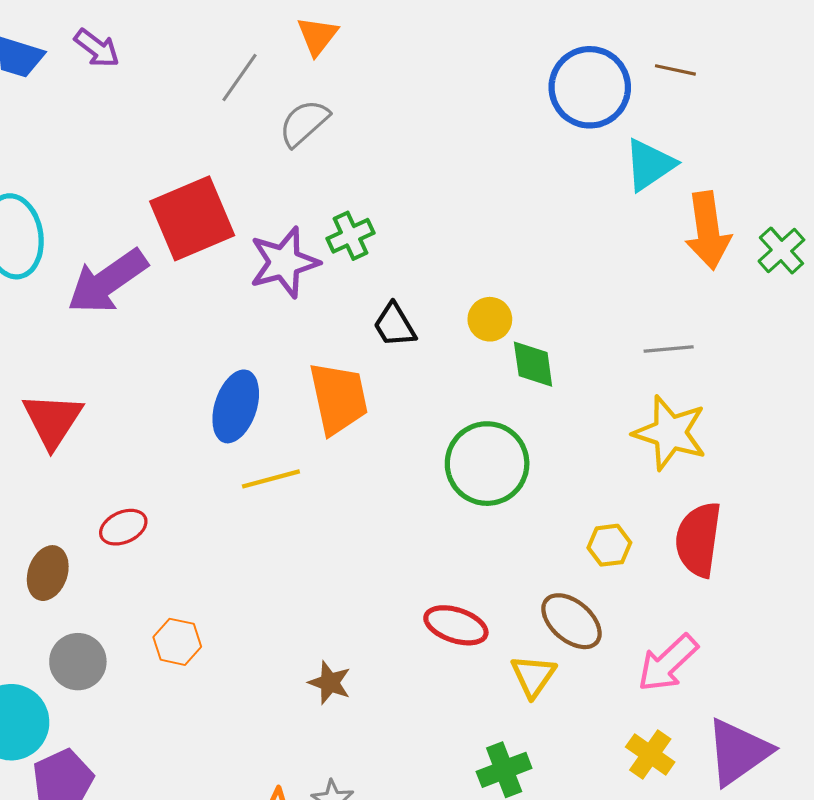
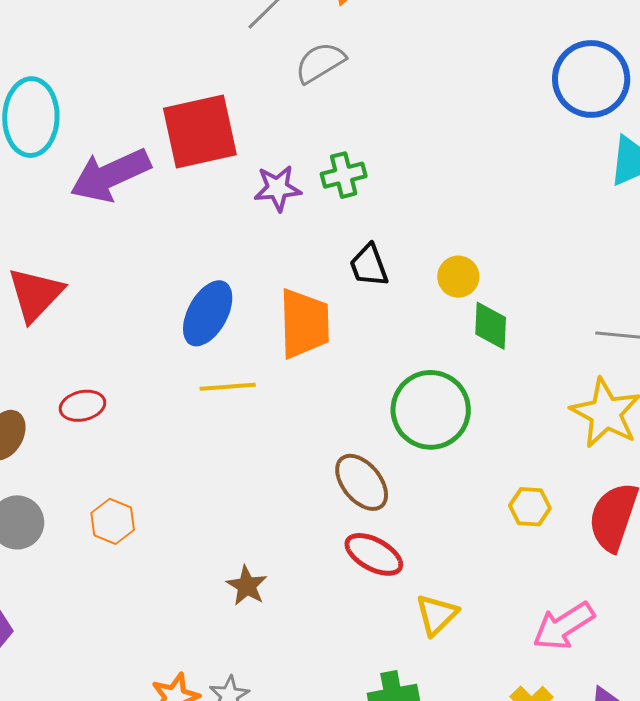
purple star: (284, 262) -> (277, 188), size x0.7
brown ellipse: (572, 621) -> (362, 482), moved

